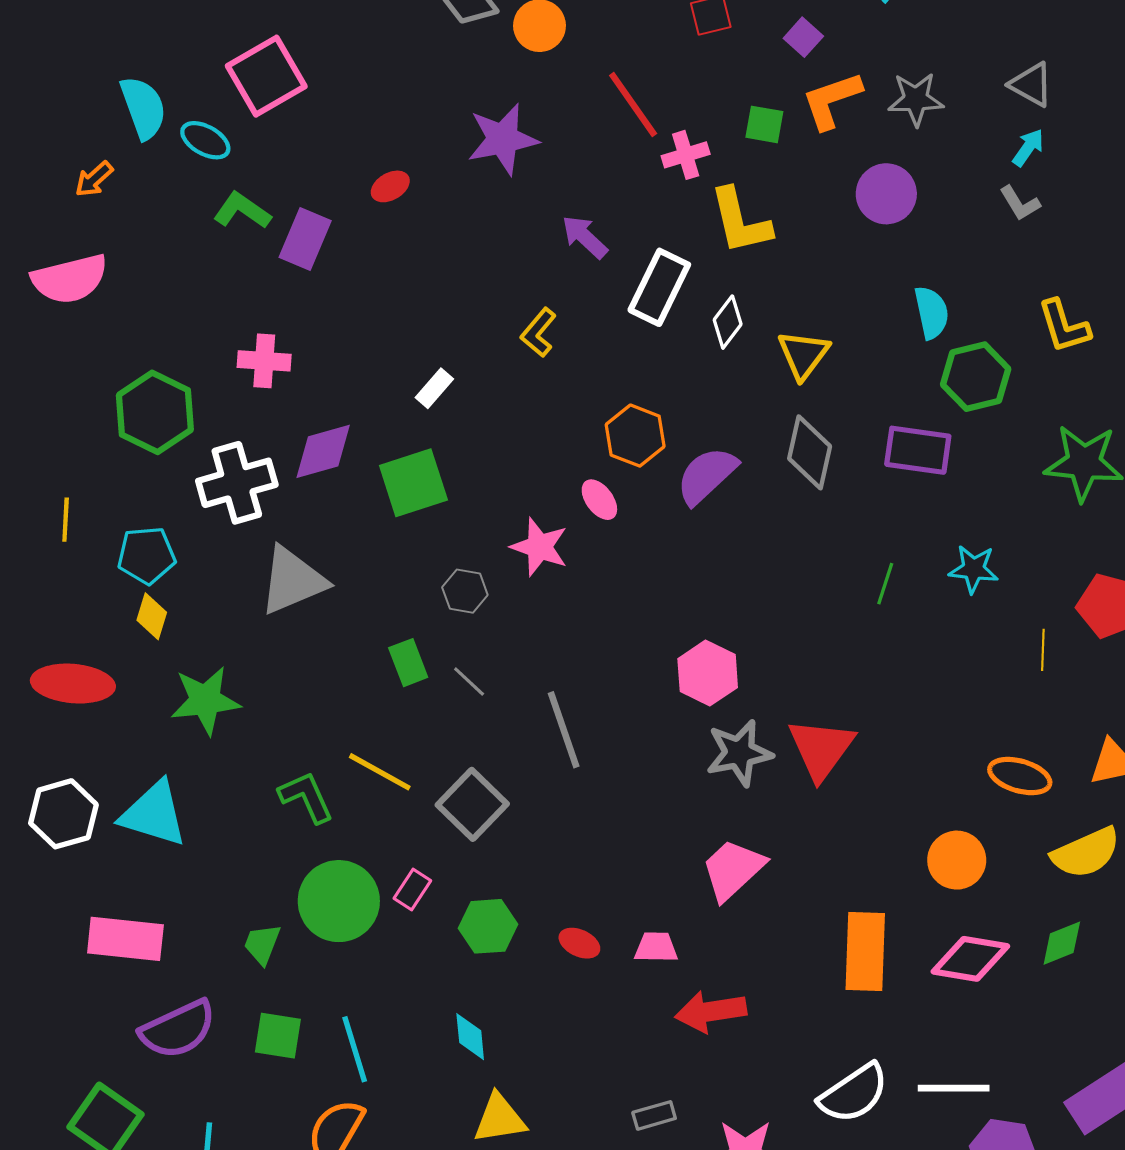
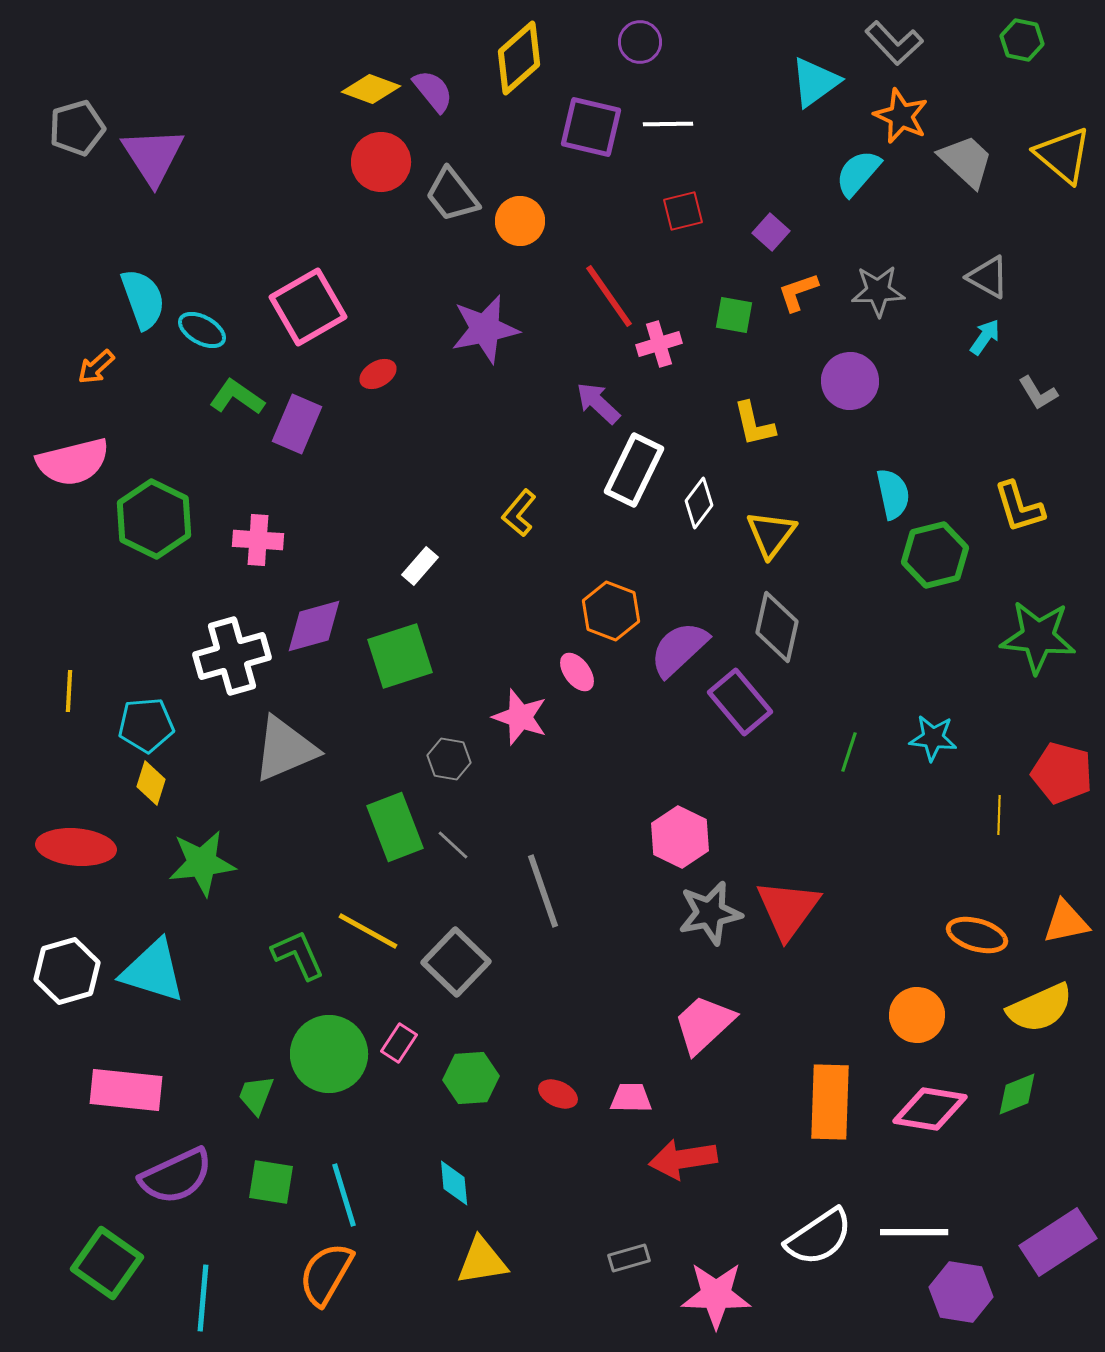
pink square: (266, 76) -> (308, 307), moved
orange L-shape: (832, 100) -> (798, 292), size x0.7
gray L-shape: (1020, 203) -> (1038, 393), moved
yellow L-shape: (740, 221) -> (754, 424), moved, size x0.7
purple arrow: (585, 237) -> (598, 403), moved
green hexagon: (155, 412) -> (154, 519), moved
purple rectangle: (918, 450) -> (740, 702), moved, turned 42
green rectangle: (408, 663) -> (395, 827), size x1.5

